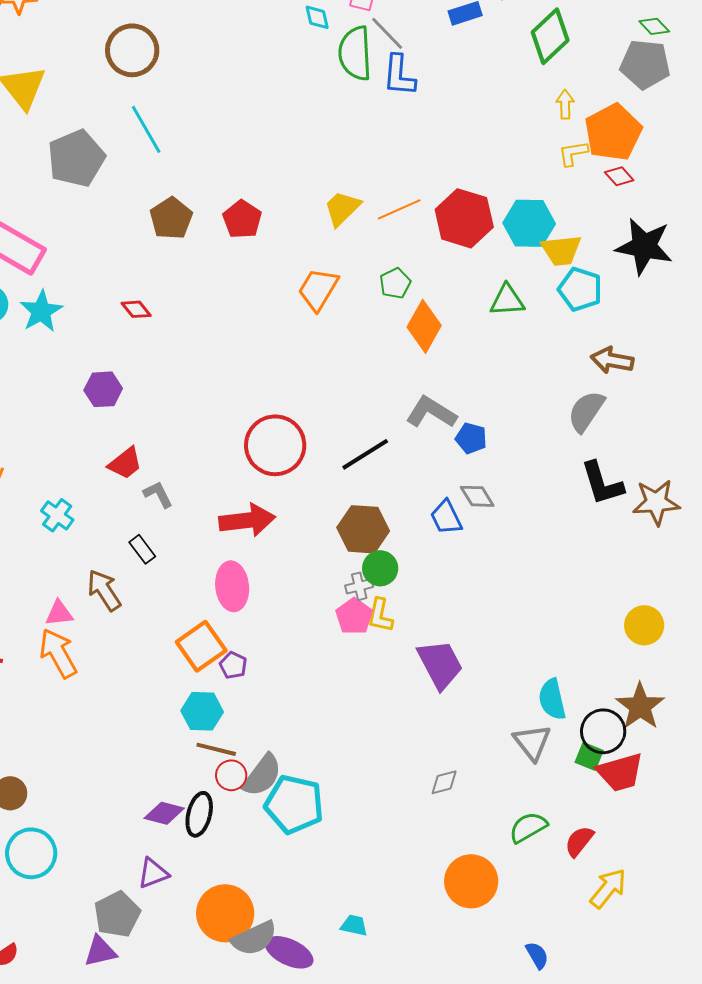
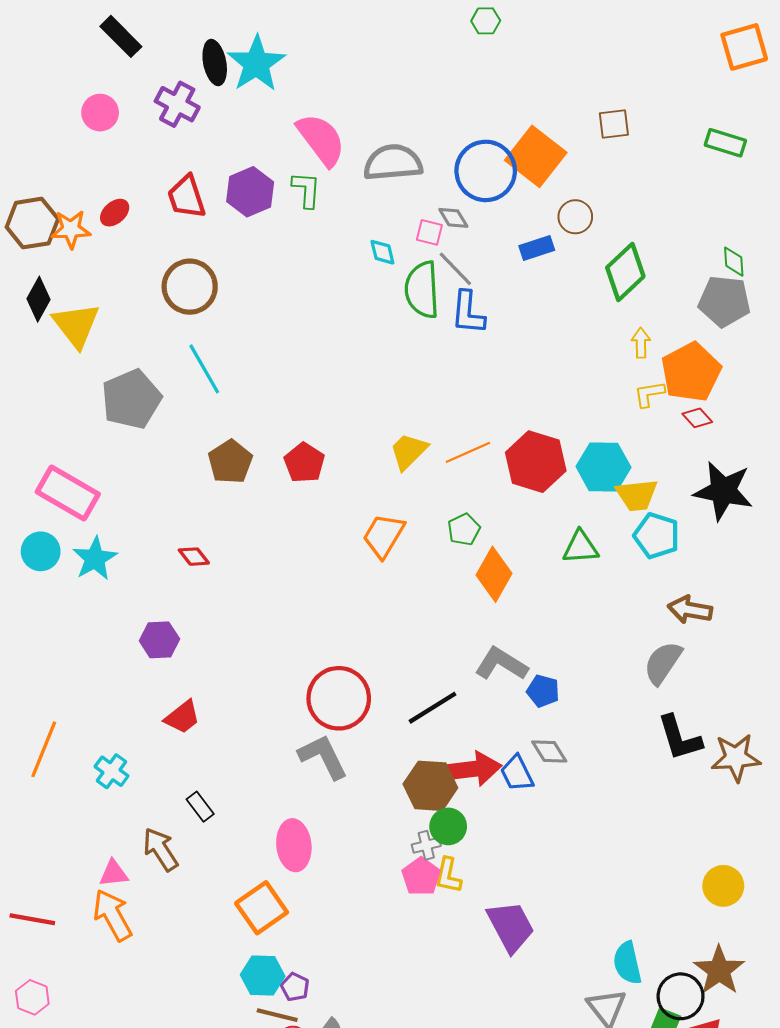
green diamond: (654, 26) -> (734, 262), turned 40
gray L-shape: (158, 494) -> (323, 757), moved, size x1.6
red arrow: (247, 520) -> (472, 769), moved
purple pentagon: (233, 665) -> (295, 987), moved

